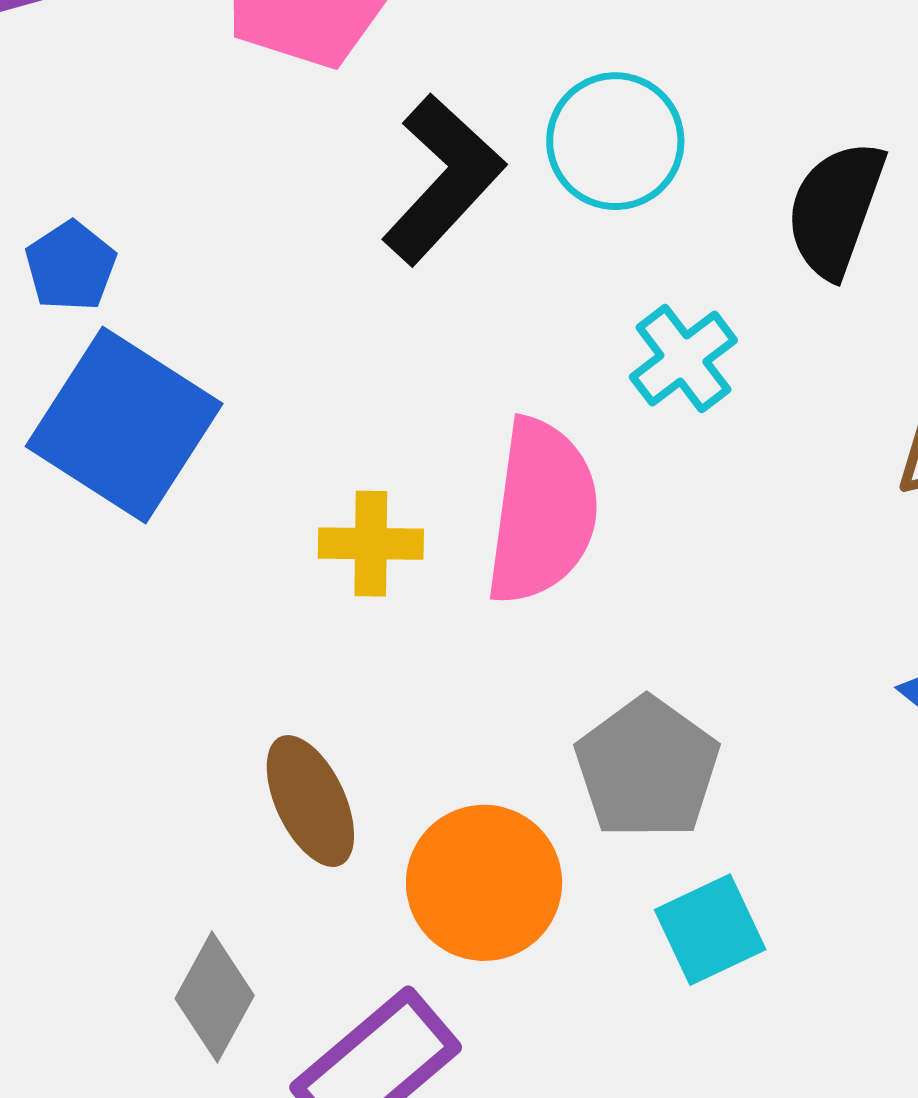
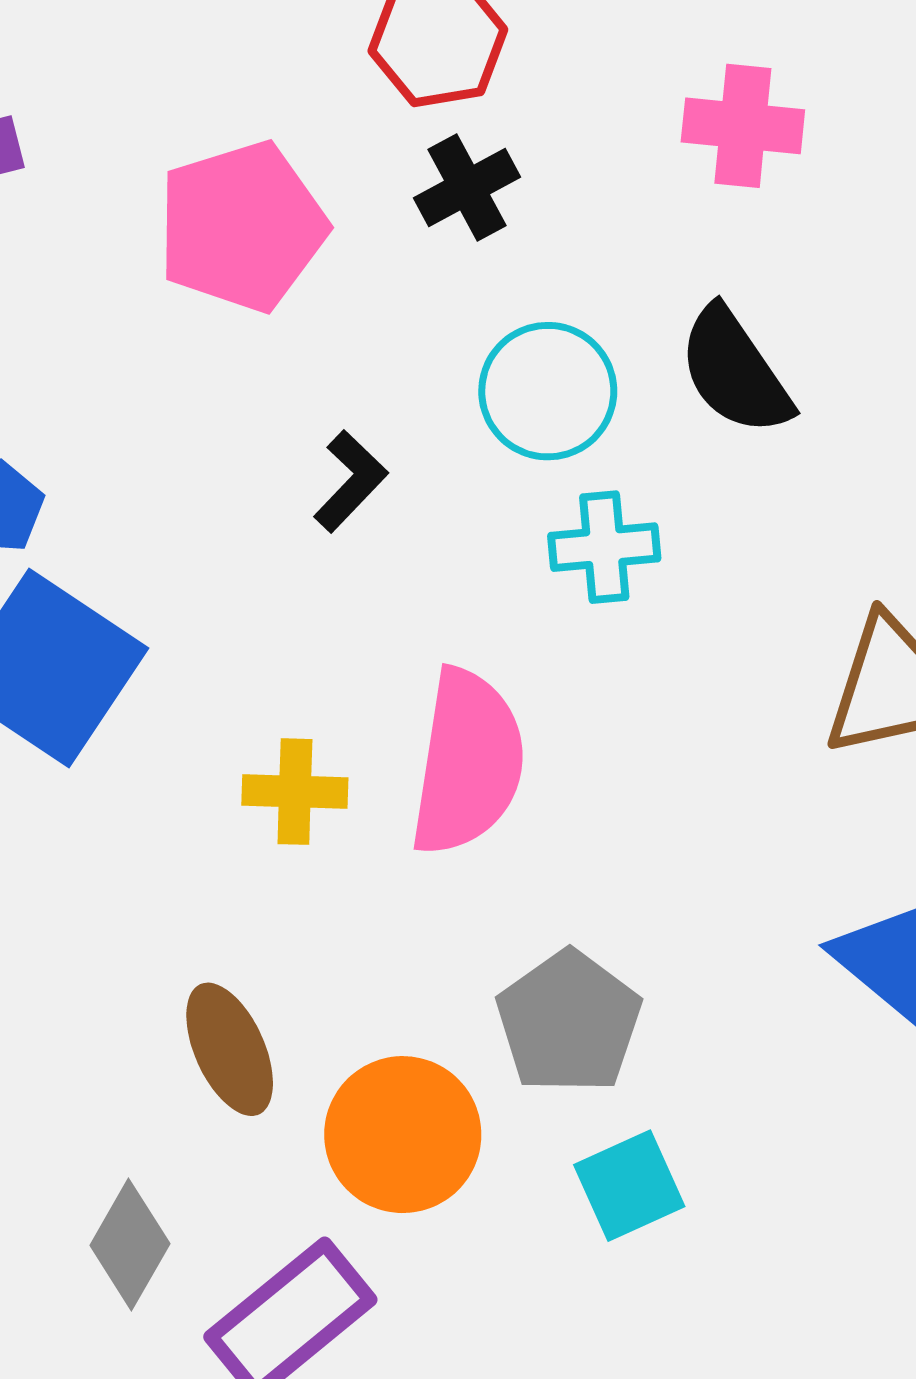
black L-shape: (443, 179) -> (350, 481), moved, size x0.6
black semicircle: (835, 209) -> (735, 371), moved, turned -55
cyan cross: (683, 359) -> (604, 547), moved, turned 31

